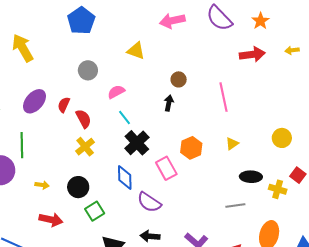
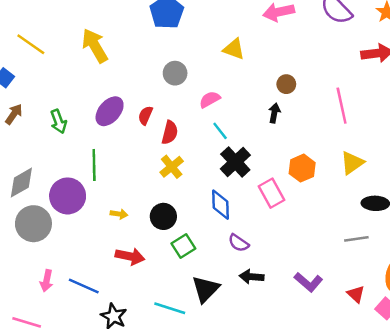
red semicircle: (84, 119) -> (170, 132), turned 42
yellow triangle: (232, 144) -> (352, 163), size x1.5
purple semicircle: (149, 202) -> (239, 243), moved, size x0.7

